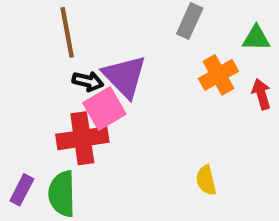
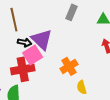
orange cross: (218, 75) -> (69, 66), moved

